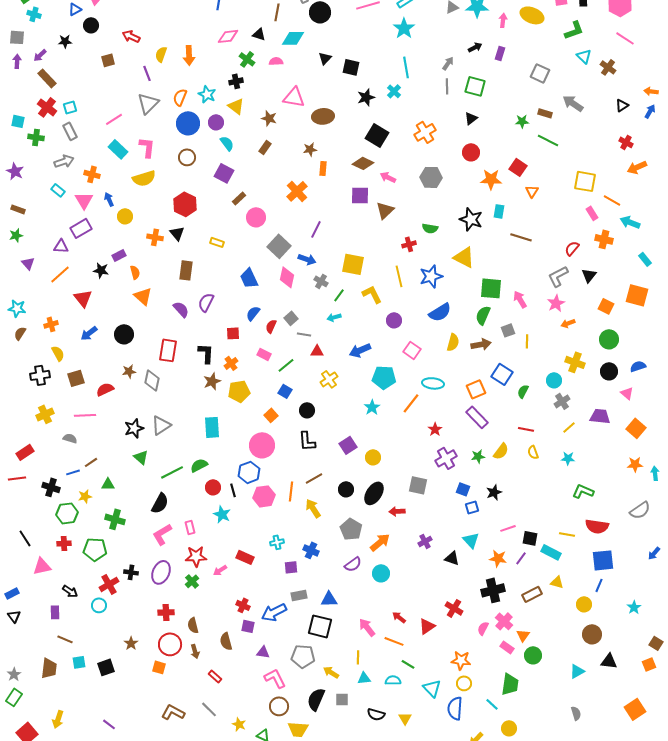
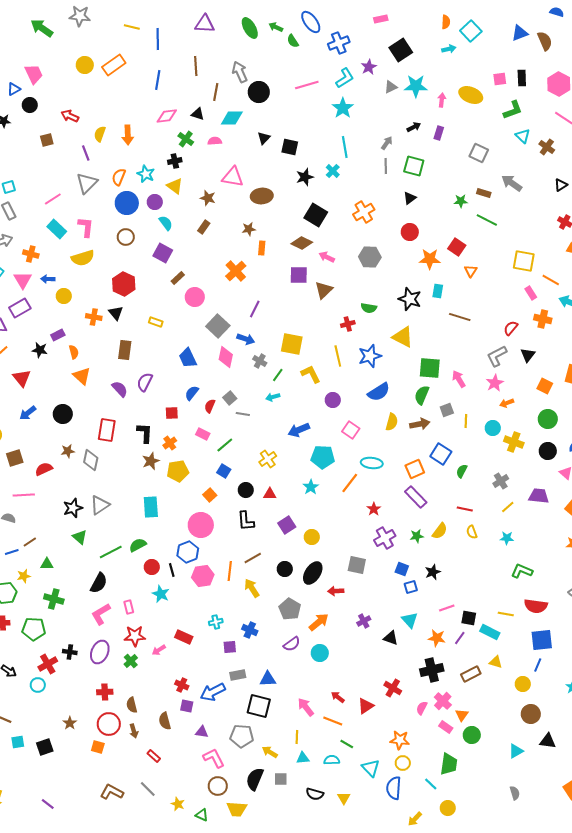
blue arrow: (109, 199) -> (48, 279), turned -64
red triangle: (317, 351) -> (270, 494), moved
cyan circle: (554, 380) -> (493, 428), moved

